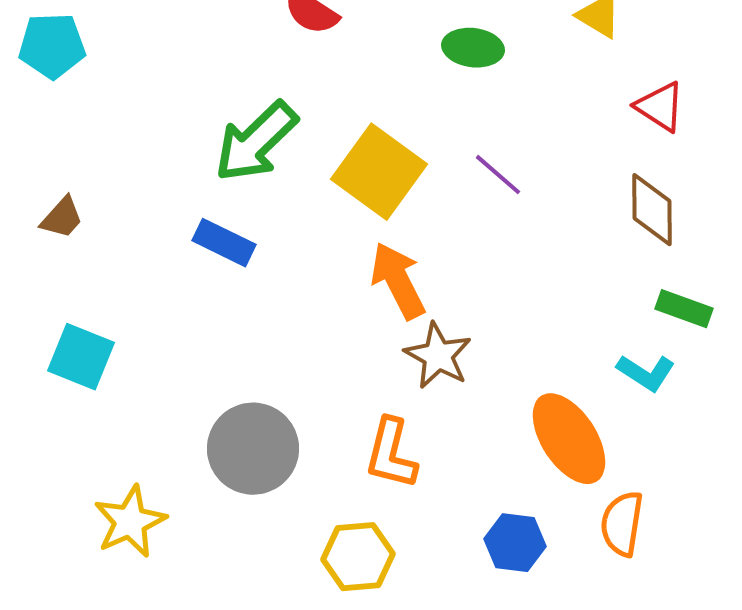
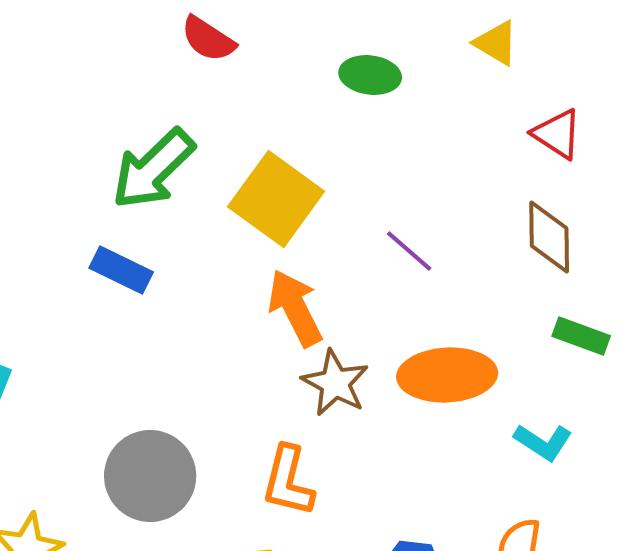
purple line: (498, 175) -> (409, 251), moved
cyan L-shape: (646, 373) -> (543, 442), moved
orange ellipse: (569, 439) -> (447, 375), moved, turned -60

